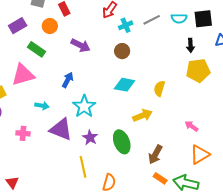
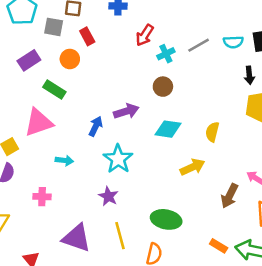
purple arrow: (80, 45) -> (126, 111), moved, turned -42
purple triangle: (61, 129) -> (76, 238), moved
purple star: (90, 138) -> (108, 196), moved
green ellipse: (122, 142) -> (166, 219), moved, turned -55
brown arrow: (155, 155) -> (229, 196), moved

